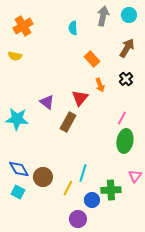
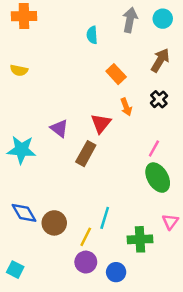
orange cross: (23, 26) -> (24, 16), moved, turned 30
green ellipse: (125, 141) -> (158, 178), turned -40
cyan square: (18, 192) -> (15, 270), moved
blue circle: (92, 200) -> (116, 272), moved
purple circle: (78, 219) -> (86, 262), moved

